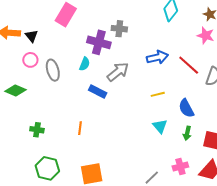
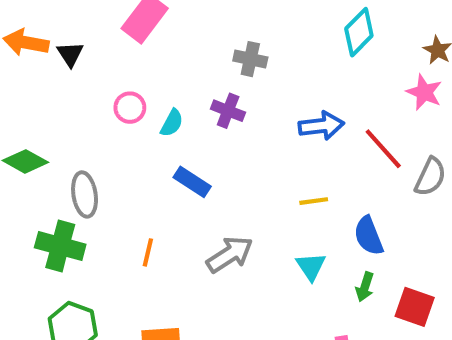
purple cross: (99, 42) -> (228, 111), moved, size x0.7
pink circle: (30, 60) -> (130, 108), moved
gray ellipse: (53, 70) -> (85, 194), moved
gray arrow: (118, 72) -> (230, 254), moved
green cross: (37, 130) -> (60, 246), size x1.6

